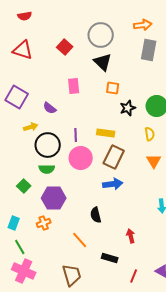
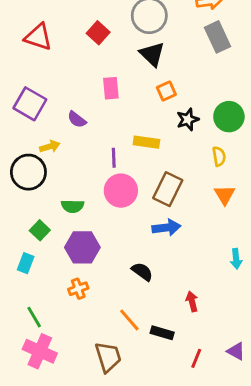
gray rectangle: (149, 50) -> (218, 37), turned -35
orange square: (113, 88) -> (166, 91), turned -32
yellow rectangle: (106, 133) -> (146, 142), moved
black circle: (48, 145) -> (28, 172), moved
black semicircle: (96, 215) -> (142, 272), turned 140
cyan rectangle: (14, 223) -> (26, 263), moved
orange cross: (44, 223) -> (78, 289), moved
orange line: (80, 240) -> (129, 320), moved

